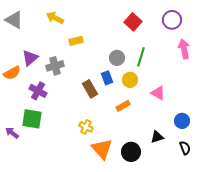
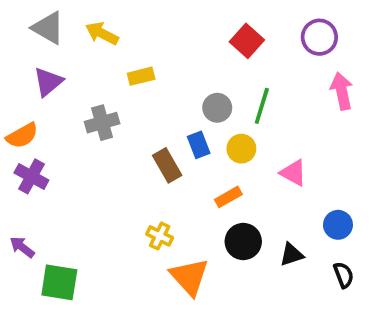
gray triangle: (14, 20) -> (48, 28), moved
purple triangle: (30, 58) -> (48, 82), moved
purple cross: (38, 91) -> (31, 176), moved
green square: (32, 119) -> (59, 282), moved
black circle: (131, 152) -> (243, 242), moved

